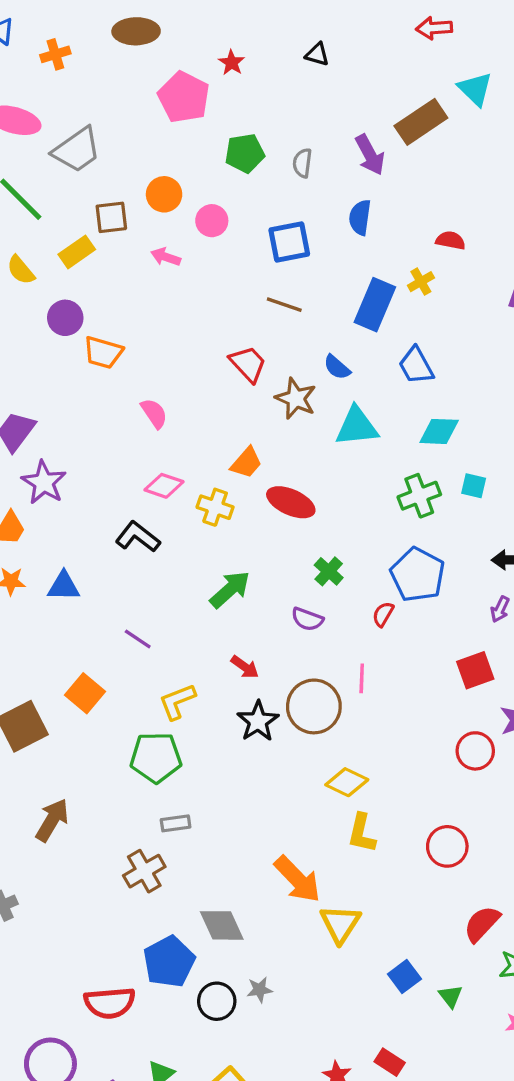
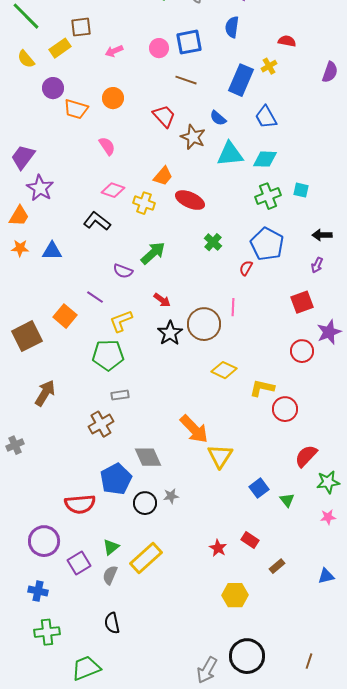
orange circle: (164, 194) -> (113, 98), moved
pink circle: (212, 221) -> (159, 48), moved
pink arrow: (166, 257) -> (114, 51), turned -42
cyan diamond: (439, 431) -> (265, 159), moved
purple semicircle: (307, 619) -> (123, 271), moved
purple line: (138, 639) -> (95, 297), moved
yellow L-shape: (362, 833) -> (262, 388), moved, turned 90

